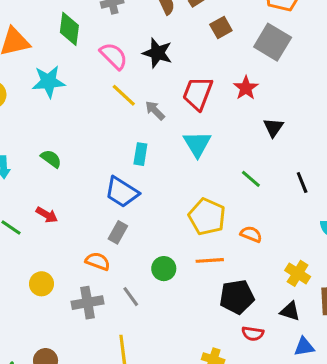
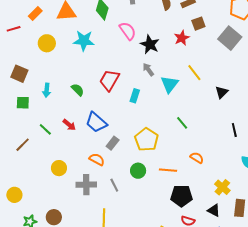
black star: (157, 53) -> (150, 44), moved
red star: (246, 88) -> (182, 38), moved
red trapezoid: (198, 93) -> (109, 80), moved
yellow line: (124, 95) -> (194, 73), moved
cyan triangle: (197, 144) -> (170, 84), moved
green line: (251, 179) -> (182, 123), moved
blue trapezoid: (122, 192) -> (96, 122), moved
yellow pentagon: (207, 217) -> (146, 140), moved

